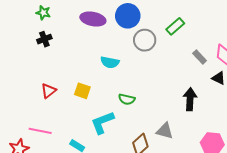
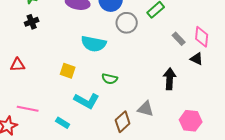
cyan semicircle: (110, 62) -> (94, 44), size x1.4
red triangle: (49, 91) -> (18, 65), moved, turned 35
cyan L-shape: (102, 122) -> (87, 101), turned -130

